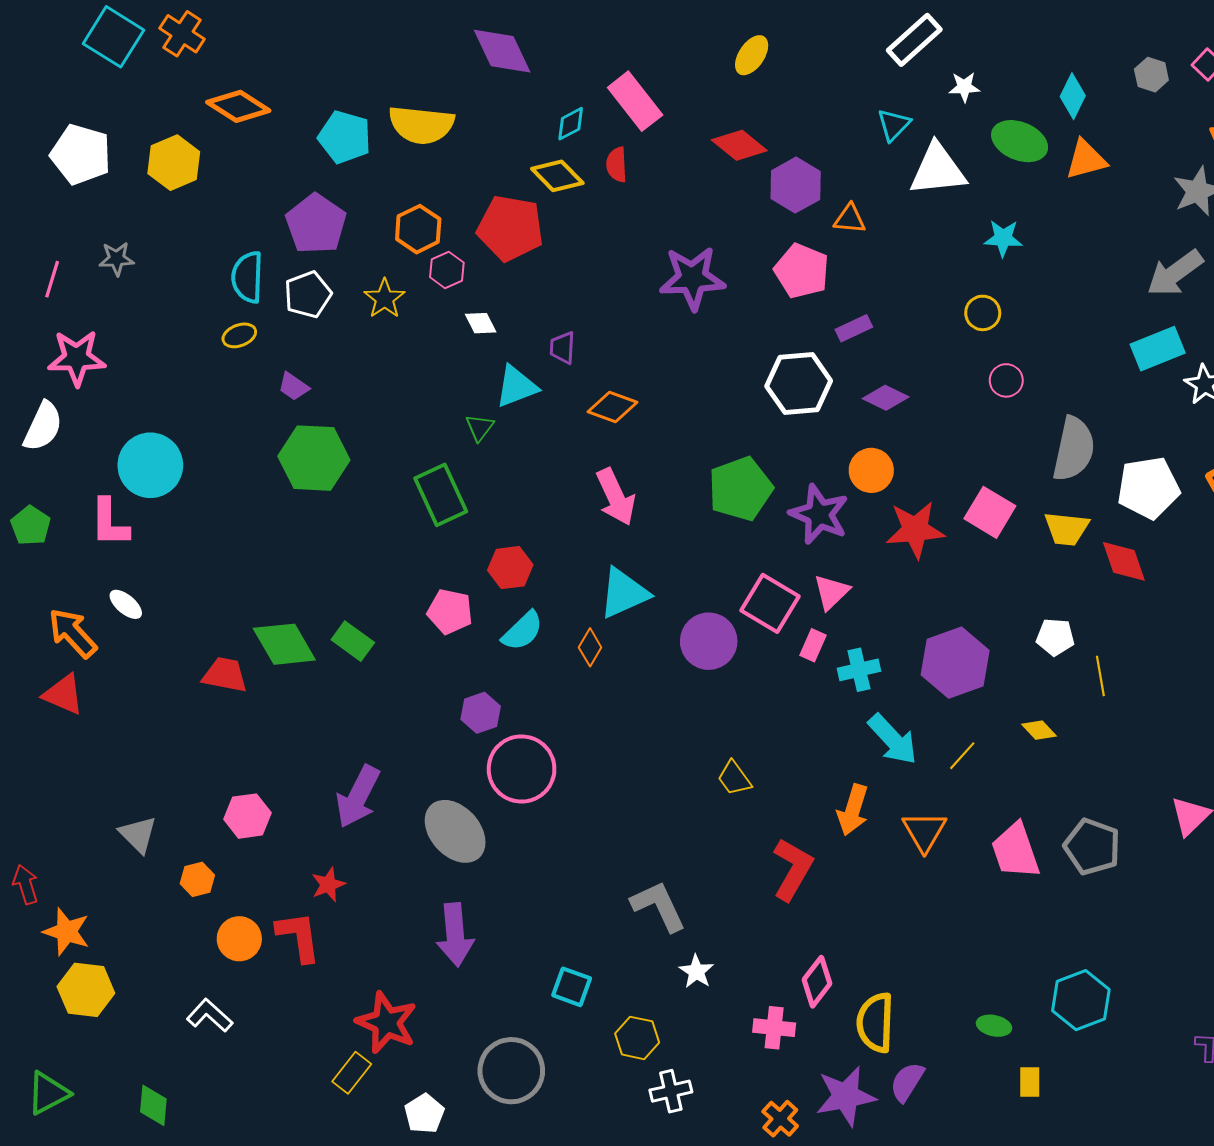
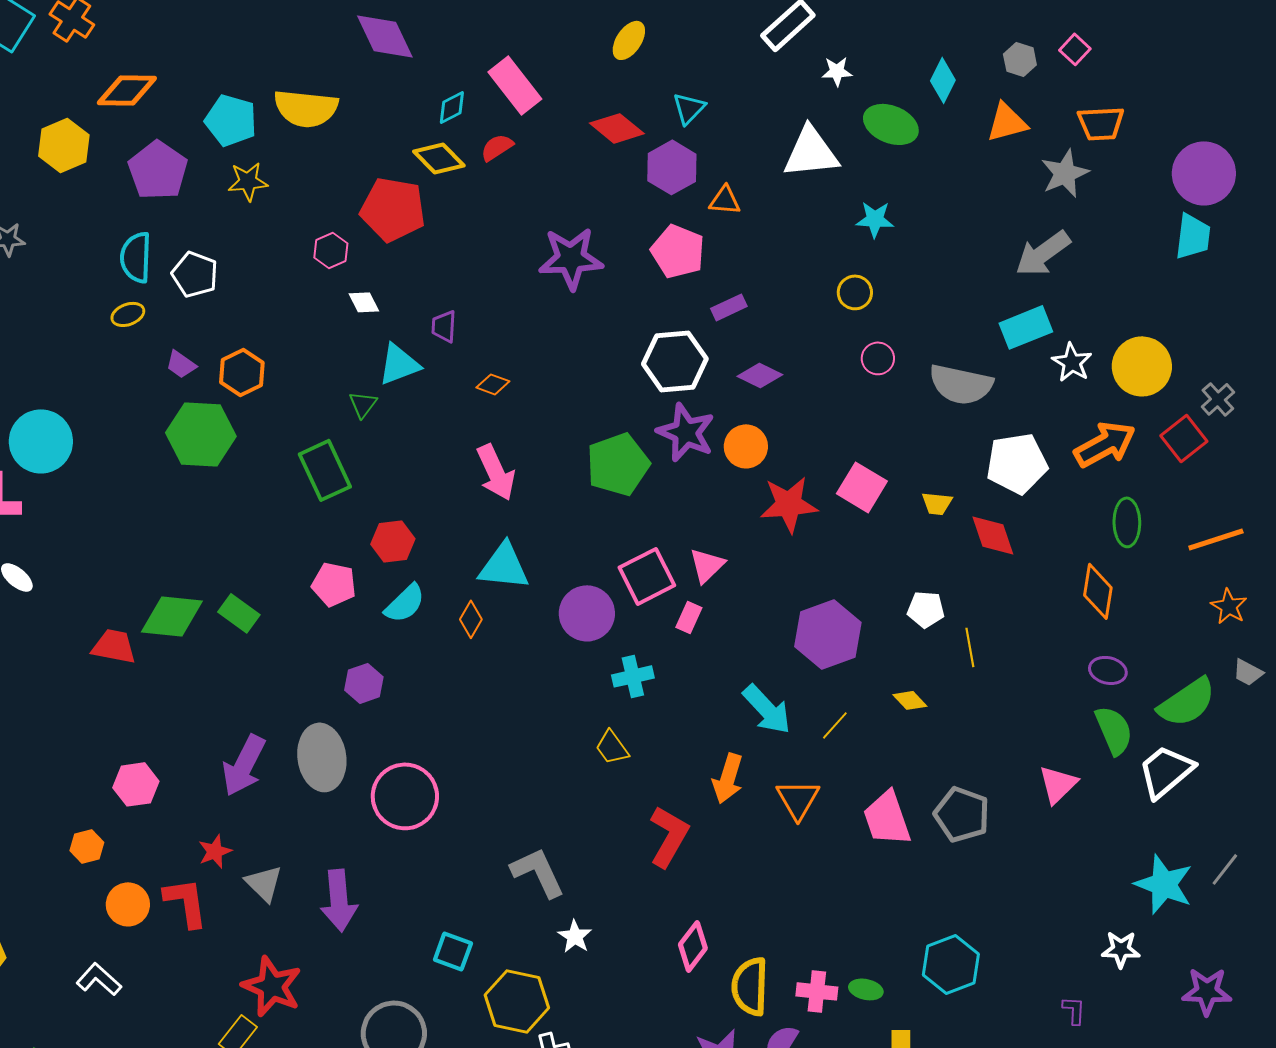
orange diamond: (238, 106) -> (127, 90), turned -32
cyan triangle: (894, 125) -> (689, 108), moved
orange triangle: (1086, 160) -> (1007, 122), moved
red semicircle: (617, 165) -> (497, 147), turned 60
purple pentagon: (316, 224) -> (158, 170), moved
orange hexagon: (418, 229) -> (242, 372), moved
white pentagon: (308, 295) -> (195, 274), turned -30
yellow star: (385, 299) -> (248, 181), moved, turned 30
orange diamond: (613, 407) -> (493, 384), size x0.7
gray semicircle: (1074, 449) -> (961, 384), moved, turned 90
purple star: (819, 514) -> (686, 432), moved
yellow trapezoid: (1067, 529) -> (937, 503), size x0.7
cyan triangle: (624, 593) -> (504, 566), turned 30
pink square: (770, 603) -> (647, 576), turned 32
green diamond: (284, 644) -> (172, 616), turned -54
cyan cross: (859, 670) -> (633, 676), moved
pink circle: (522, 769) -> (405, 796), moved
gray ellipse: (455, 831) -> (322, 757), moved, turned 34
gray triangle: (138, 834) -> (264, 883), moved
pink cross: (774, 1028) -> (817, 991), moved
yellow hexagon: (637, 1038) -> (517, 1001), size x1.5

